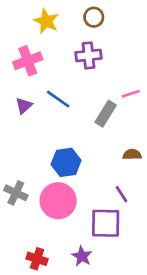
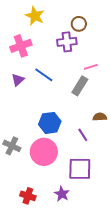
brown circle: (94, 17) -> (79, 24), moved
pink line: (131, 94) -> (91, 67), moved
purple line: (121, 194) -> (83, 135), moved

